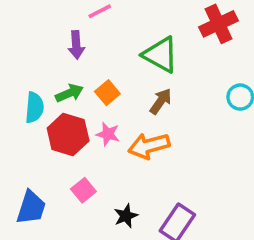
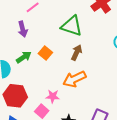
red hexagon: (68, 134) -> (15, 96), moved
pink star: (108, 134) -> (53, 96), moved

